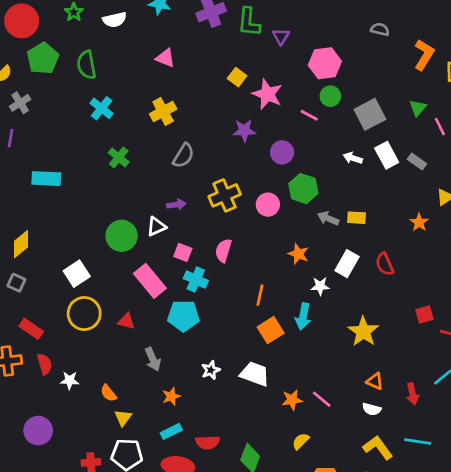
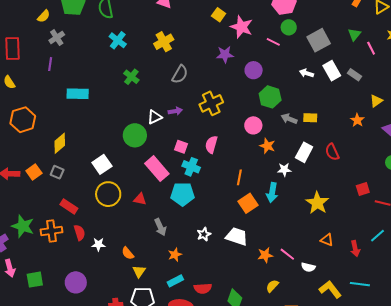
pink circle: (268, 205) -> (253, 125), moved
white triangle: (156, 226) -> (155, 117), moved
white semicircle: (372, 409) -> (308, 267), moved

